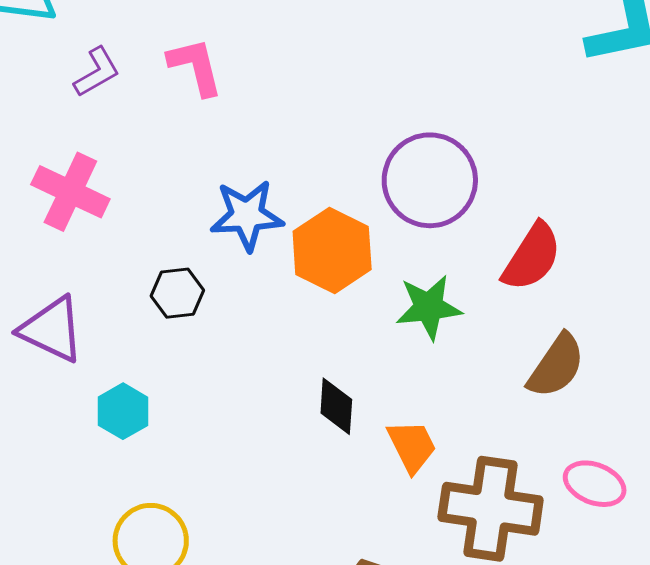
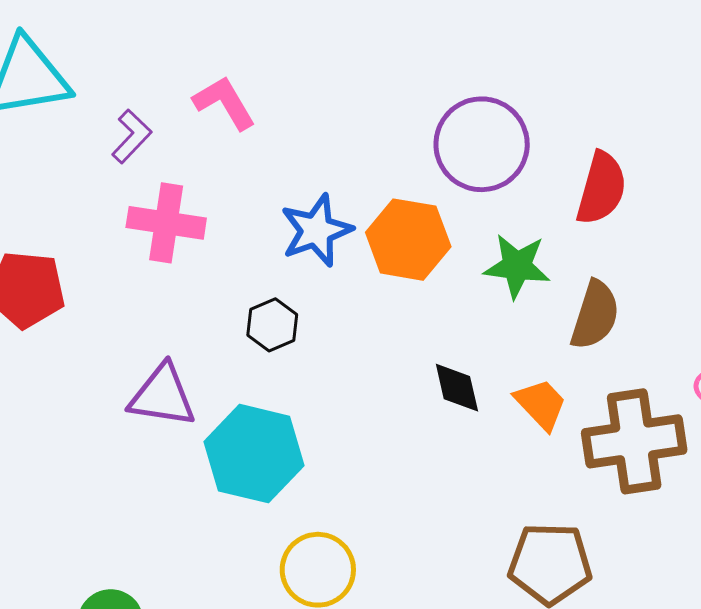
pink cross: (70, 192) -> (166, 223), moved
green star: (429, 307) -> (517, 266), turned 30
brown semicircle: (556, 366) -> (595, 315), moved
cyan hexagon: (123, 411) -> (254, 454), size x1.8

